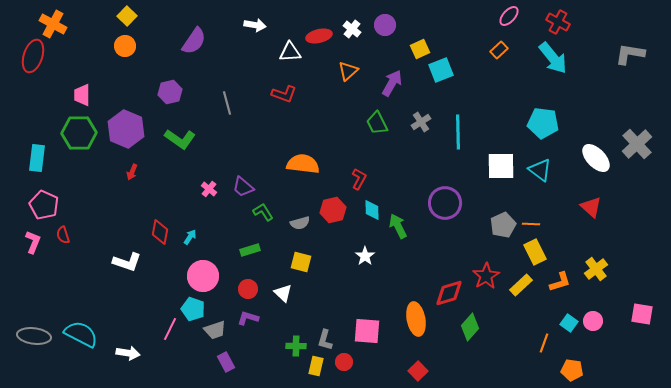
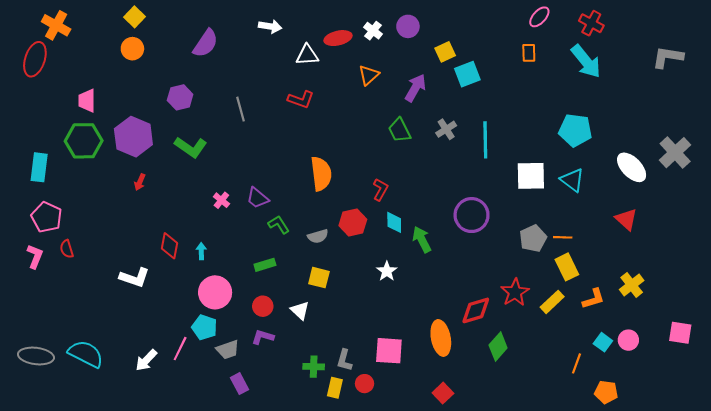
orange rectangle: (499, 50) -> (529, 53), turned -48
orange semicircle: (303, 164) -> (321, 174), turned 76
cyan arrow: (190, 237) -> (201, 251), turned -35
white arrow: (128, 353) -> (146, 360), moved, turned 125

